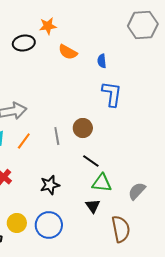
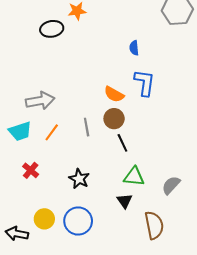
orange semicircle: (68, 52) -> (114, 94), moved
black line: (91, 161) -> (122, 143), moved, turned 30
black star: (50, 185) -> (79, 179), turned -30

